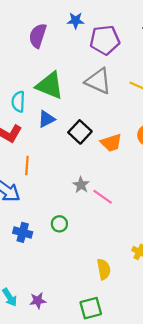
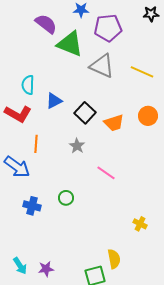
purple semicircle: (38, 36) -> (46, 24), turned 110
green triangle: (50, 85) -> (70, 44), moved
gray star: (81, 185) -> (77, 146), moved
yellow semicircle: (104, 269) -> (114, 259), moved

